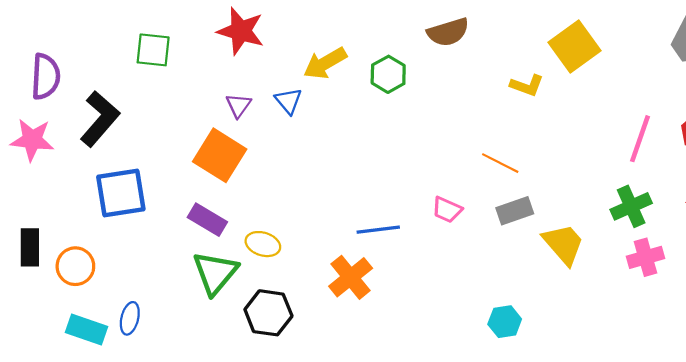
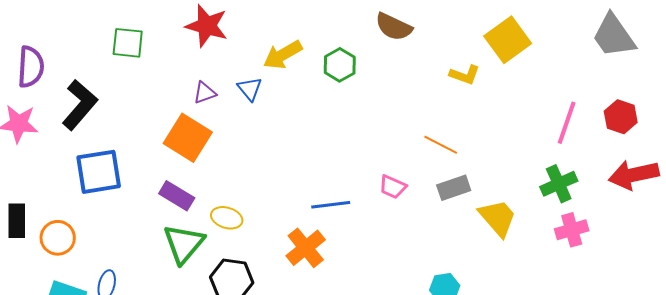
brown semicircle: (448, 32) -> (394, 27), turned 42
purple triangle: (238, 105) -> (205, 93), turned 35

